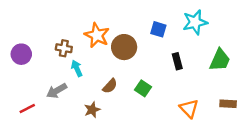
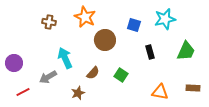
orange star: (97, 35) -> (85, 17), moved
brown cross: (64, 48) -> (49, 22), moved
purple circle: (21, 54) -> (14, 63), moved
cyan arrow: (77, 68) -> (65, 58), size x1.5
orange triangle: (189, 108) -> (160, 92), turned -36

